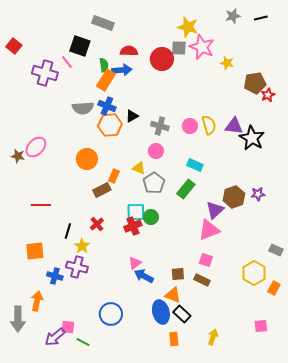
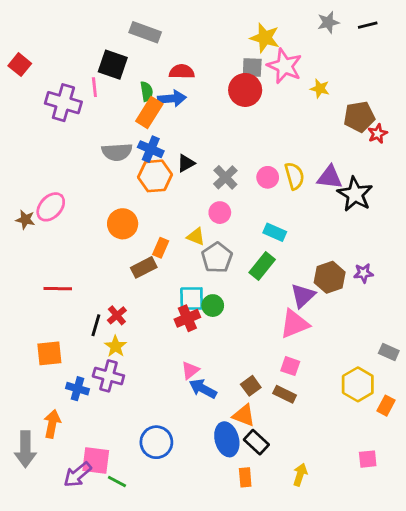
red circle: (162, 59) -> (245, 90), moved
pink line: (67, 62) -> (94, 87), turned 32
gray cross: (160, 126) -> (225, 177), turned 30
red cross: (97, 224) -> (117, 315), moved
brown square: (178, 274) -> (251, 386), turned -32
pink square: (68, 327) -> (96, 460), size x1.5

